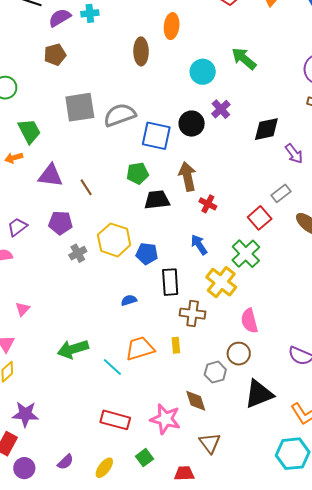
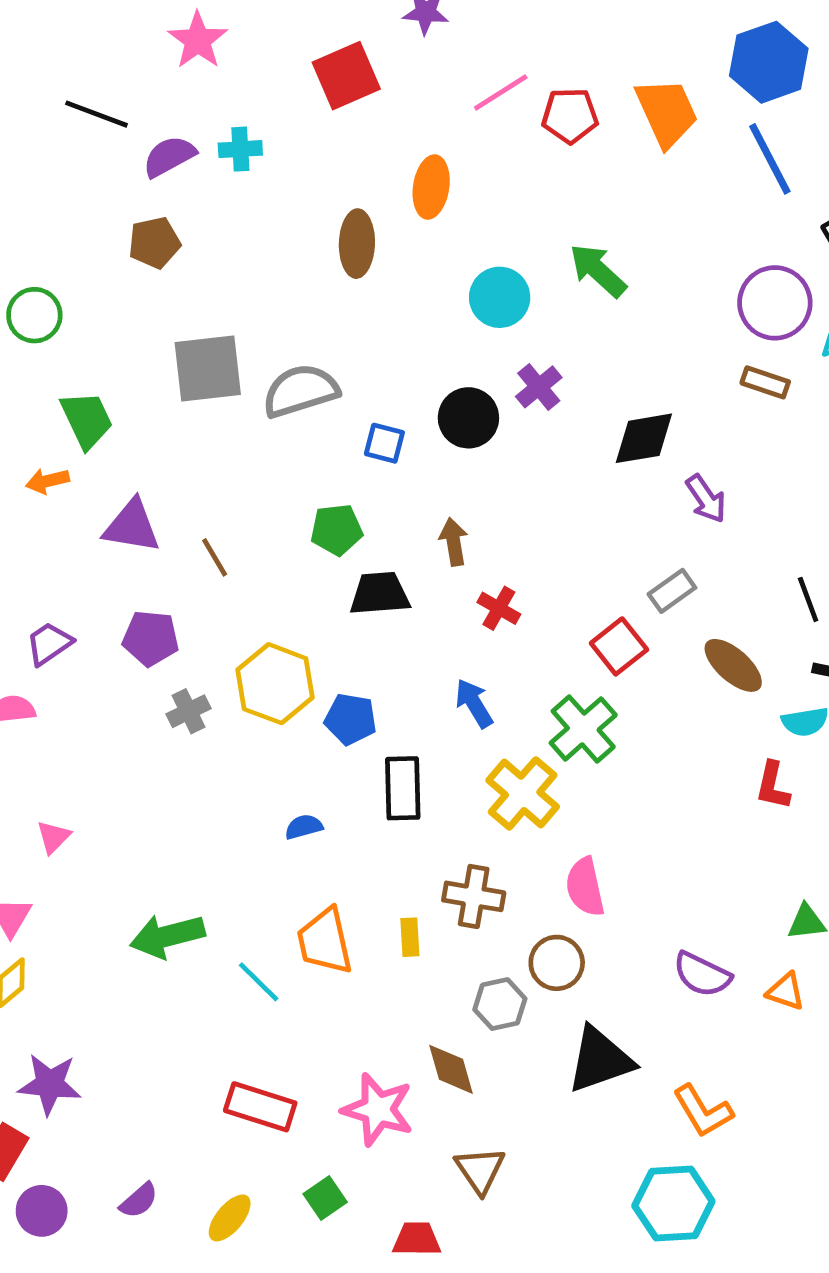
blue square: (156, 136) -> (384, 443), size x0.6
brown arrow: (187, 176) -> (454, 542), size x0.7
brown cross: (193, 314) -> (474, 896), moved
orange trapezoid: (140, 348) -> (325, 941), turned -88

